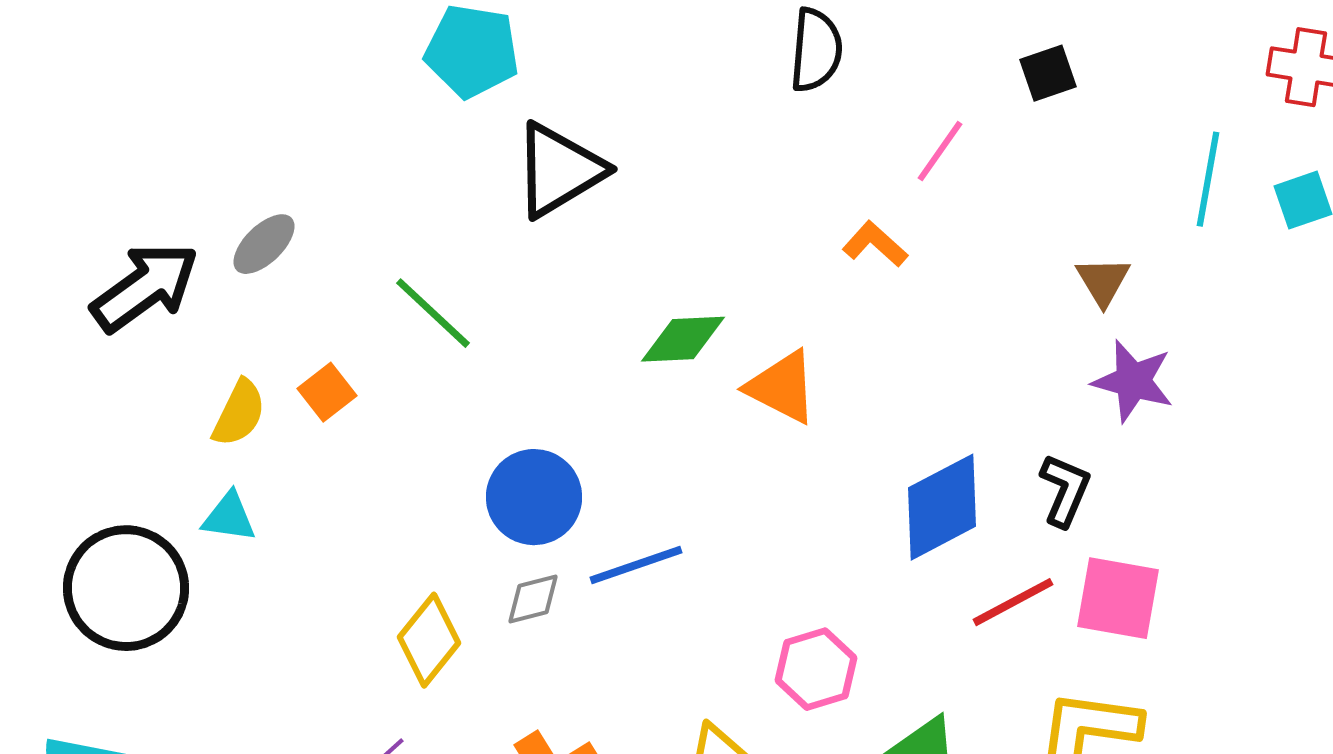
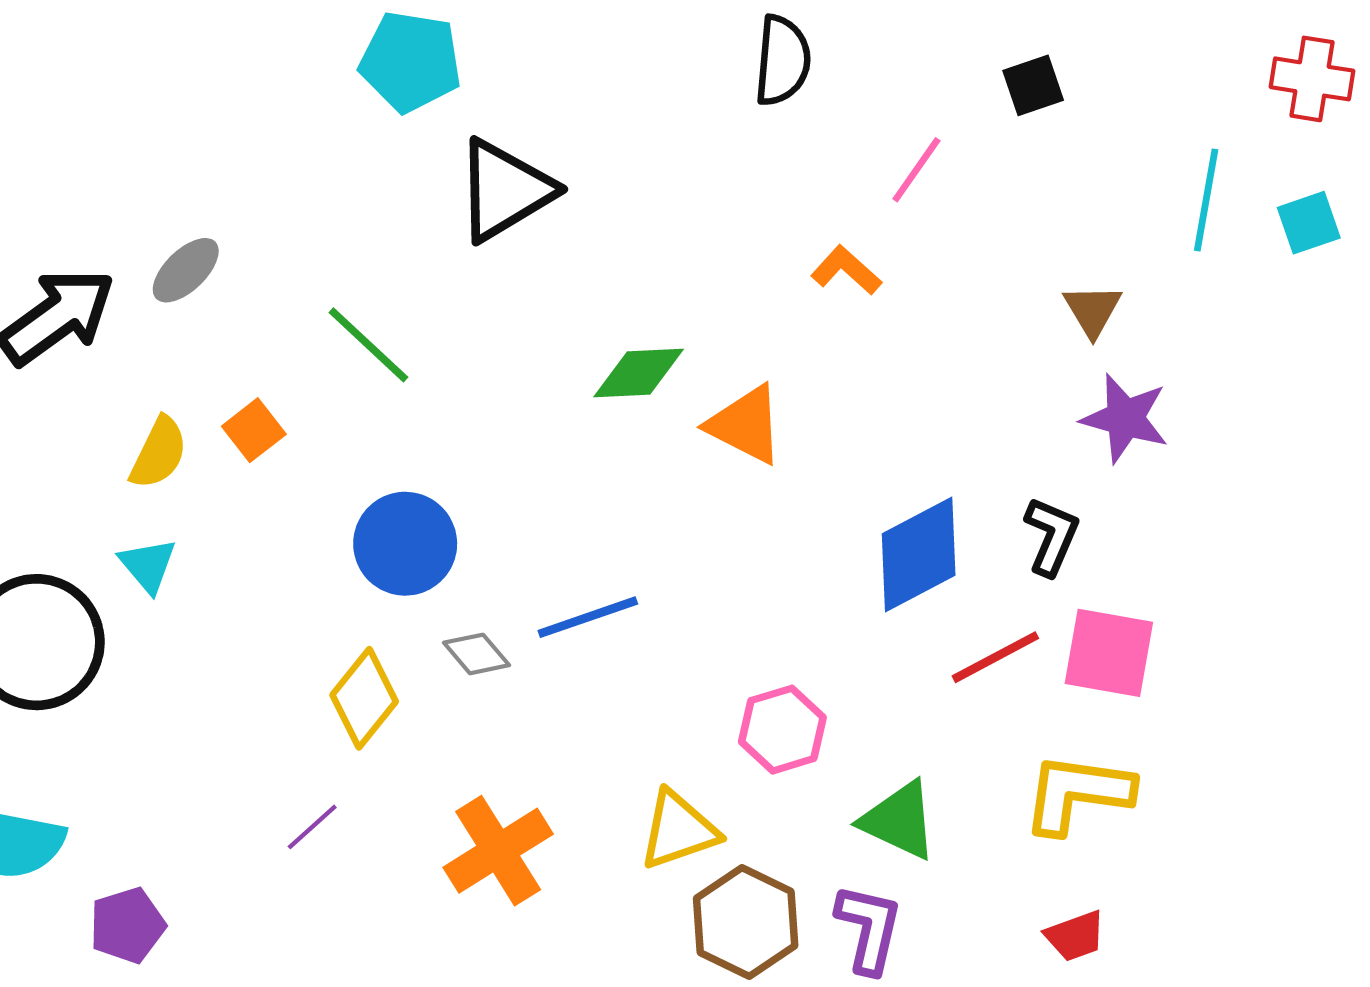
blue circle: (534, 497) -> (405, 544), moved
cyan triangle: (229, 517) -> (148, 565), turned 42
gray diamond: (533, 599) -> (476, 654), turned 64

